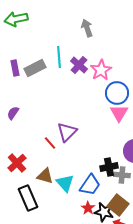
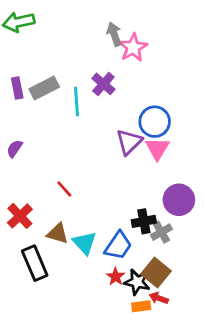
cyan line: (59, 57) -> (76, 101), moved
pink star: (101, 70) -> (133, 48), moved
purple triangle: (67, 132) -> (129, 142), moved
gray cross: (122, 175) -> (161, 232), turned -35

